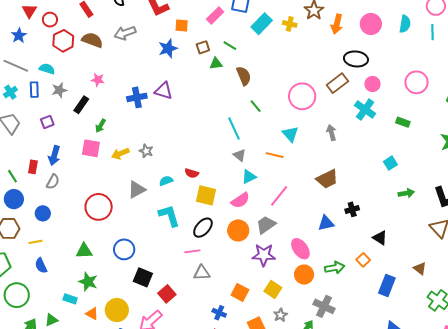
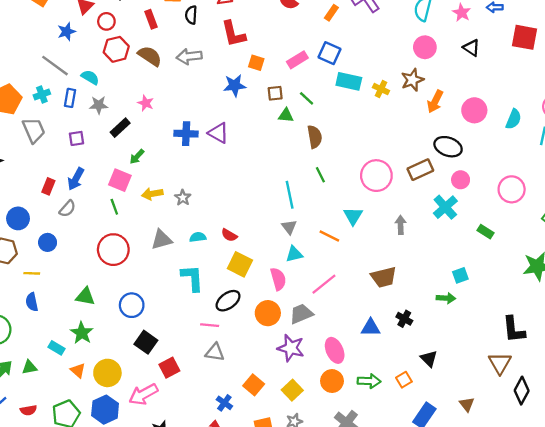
cyan rectangle: (262, 24) -> (349, 81), turned 45
green line: (12, 176) -> (114, 207), moved
green arrow: (406, 193) -> (446, 298), moved
pink semicircle: (240, 200) -> (278, 279), turned -84
black cross: (352, 209) -> (404, 319), turned 32

